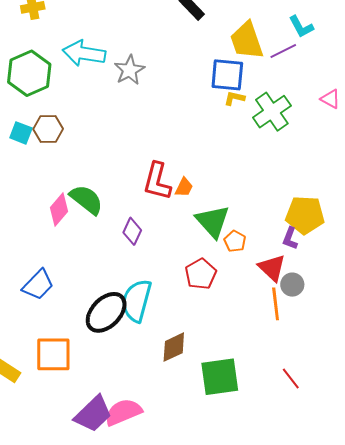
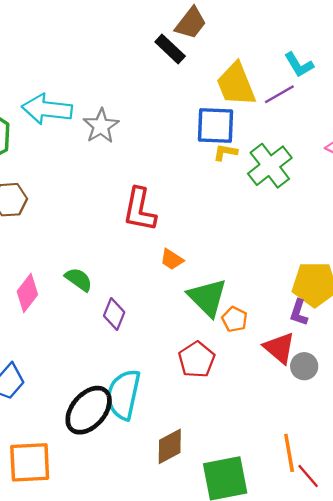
red L-shape: (157, 181) -> (140, 210), moved
orange trapezoid: (184, 187) -> (172, 259), turned 100
green semicircle: (86, 200) -> (79, 279), moved, size x0.7
orange line: (276, 304) -> (289, 453), moved

